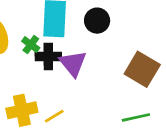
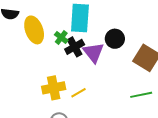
black circle: (97, 21) -> (115, 39), moved
black cross: (48, 57) -> (75, 47), turned -30

